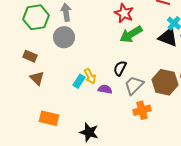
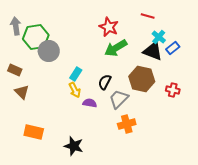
gray arrow: (66, 12) -> (16, 26), moved
green hexagon: (36, 17) -> (36, 37), moved
cyan rectangle: (79, 81) -> (76, 74), moved
brown hexagon: (165, 82) -> (142, 79), moved

